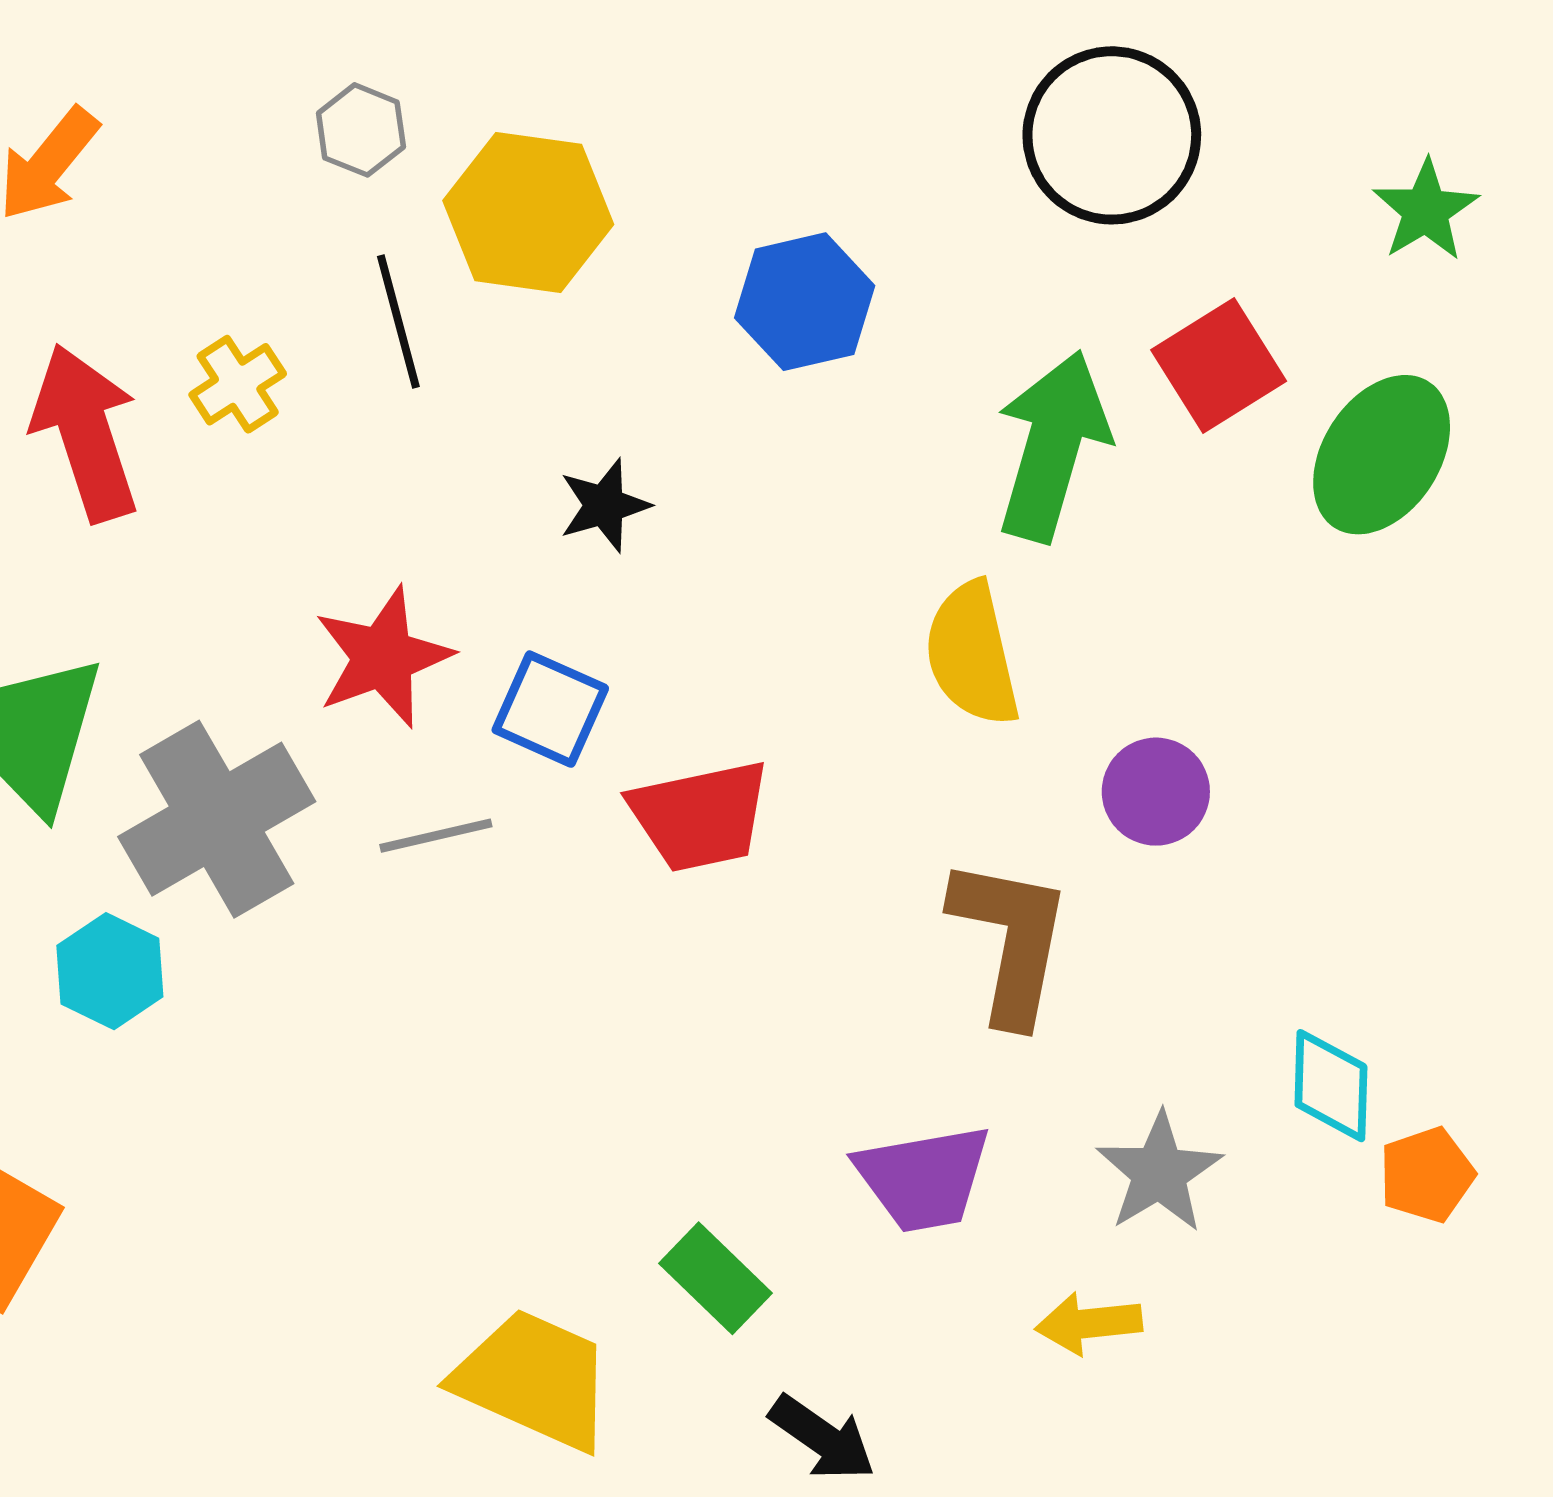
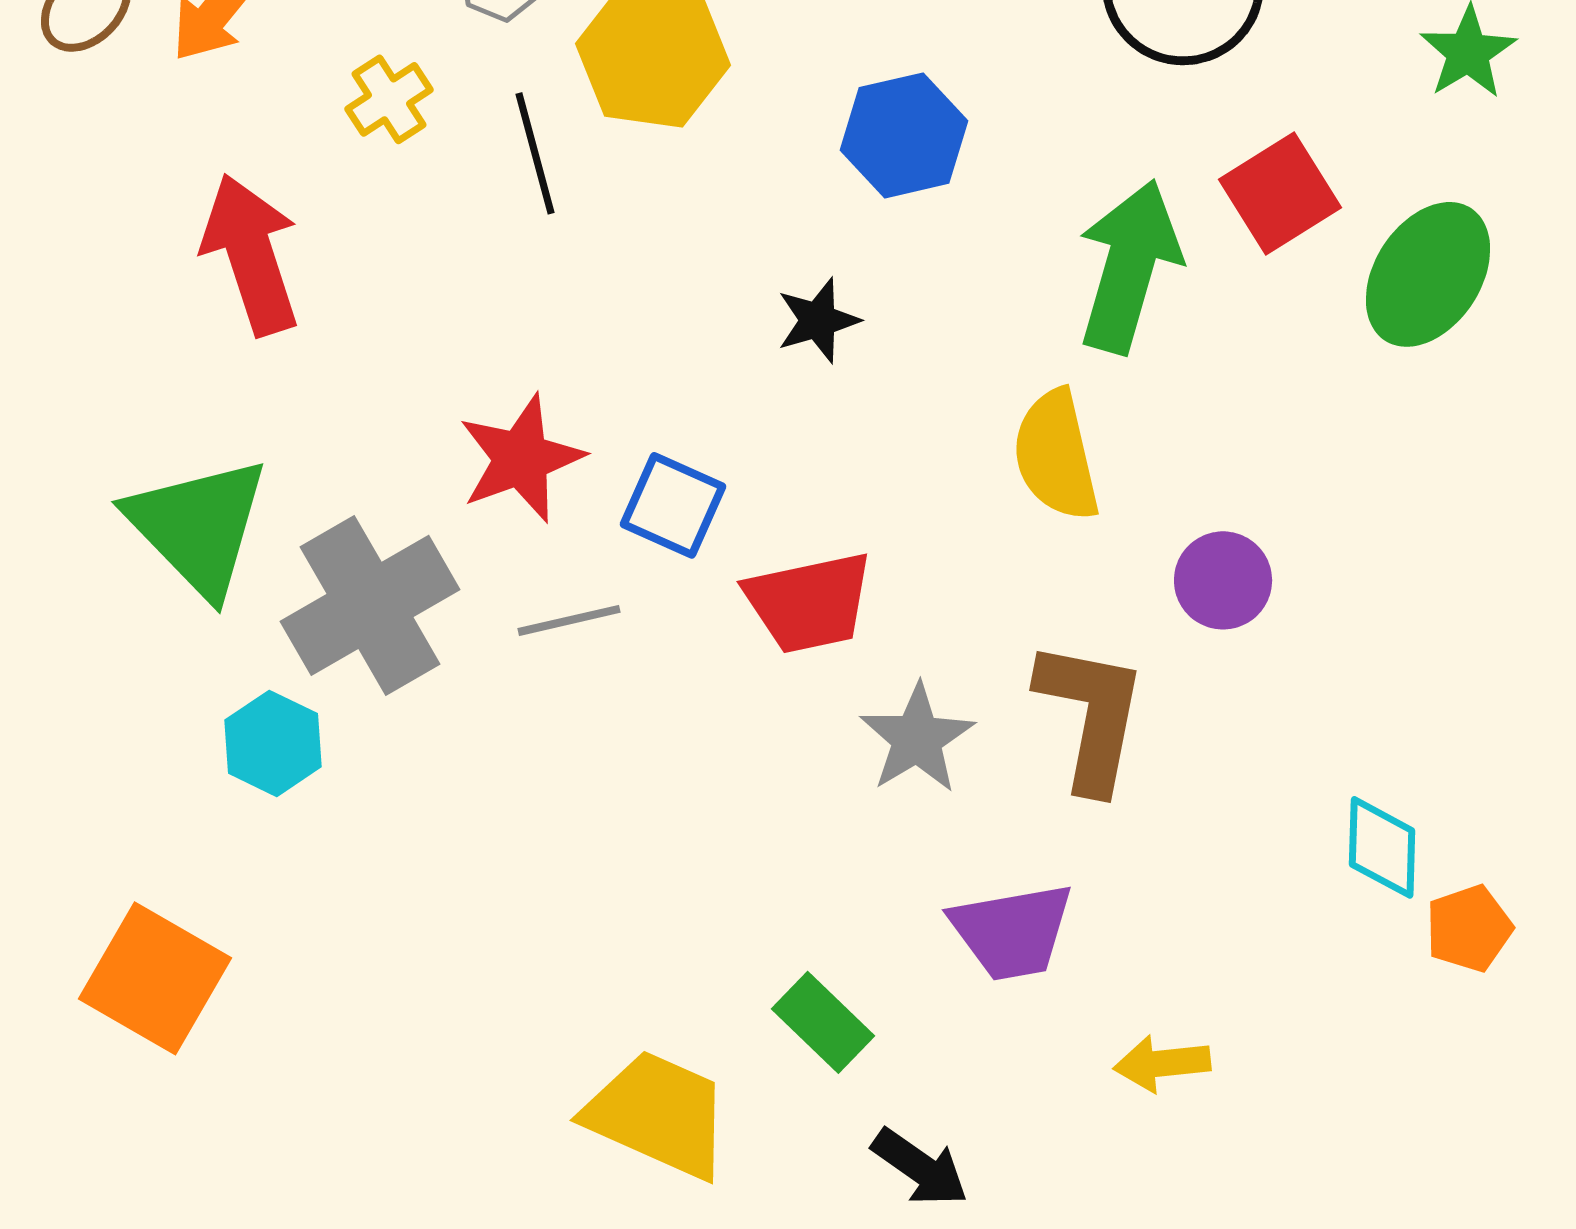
yellow cross: (238, 384) -> (389, 99), moved
black star: (604, 505) -> (818, 320), moved
gray star: (1159, 1173) -> (917, 738), moved

